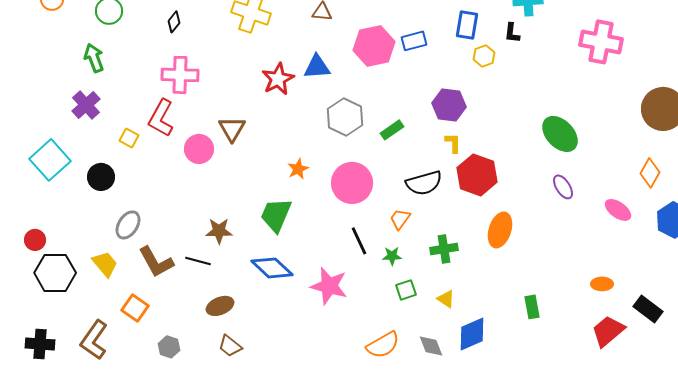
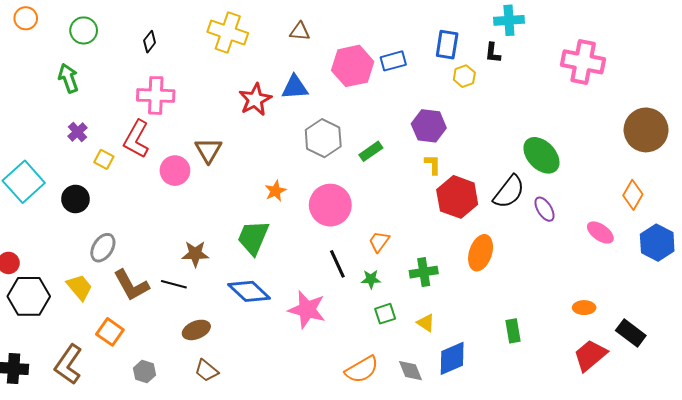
purple cross: (86, 105) -> (78, 132), moved, size x0.7
black semicircle: (424, 183) -> (509, 192), moved, turned -36

